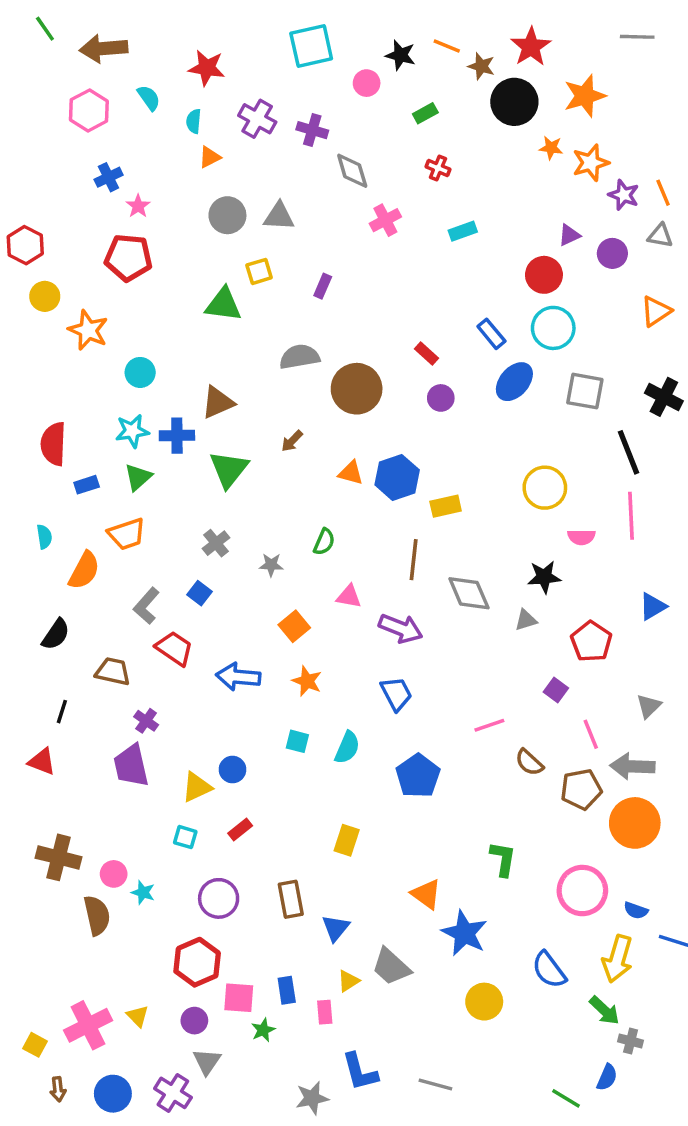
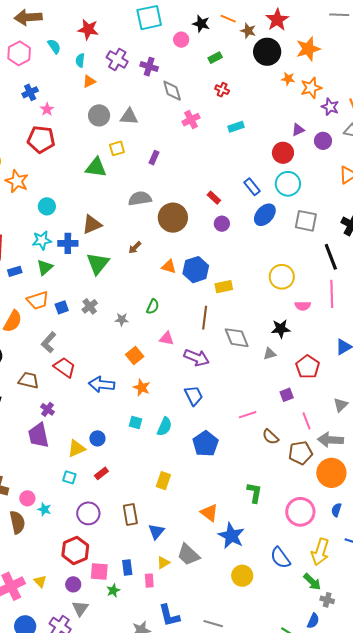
blue square: (199, 593) -> (62, 307), moved, turned 32
purple square: (556, 690) -> (287, 395), turned 32
blue semicircle: (636, 910) -> (336, 510), moved, turned 88

